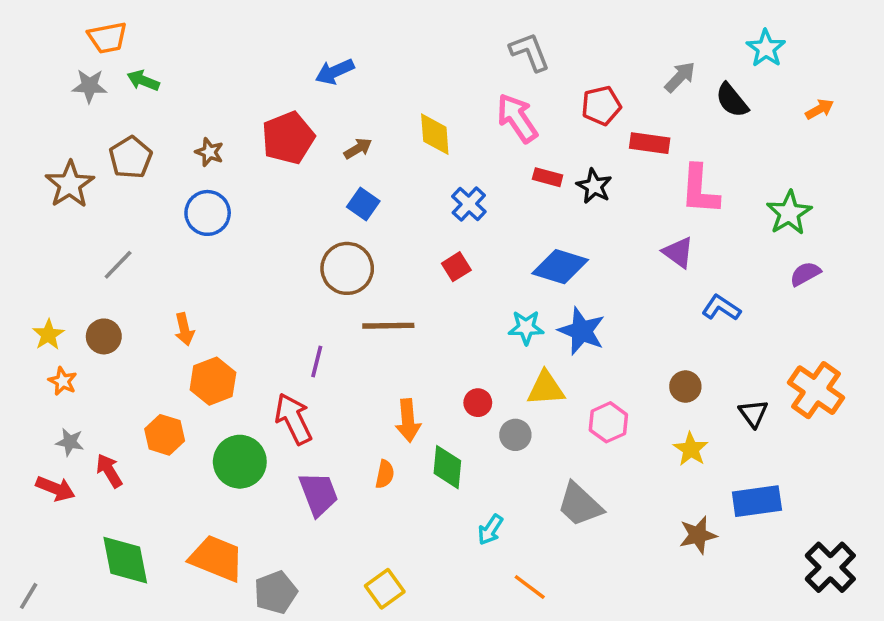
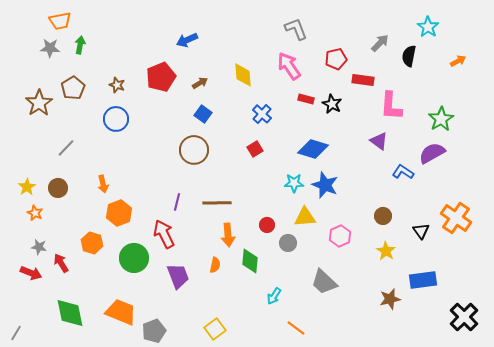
green arrow: (143, 81) -> (80, 45), turned 78
black semicircle: (732, 100) -> (409, 56), turned 50
purple semicircle: (805, 274) -> (432, 153), moved, size x1.5
brown line: (388, 326) -> (217, 203), moved

